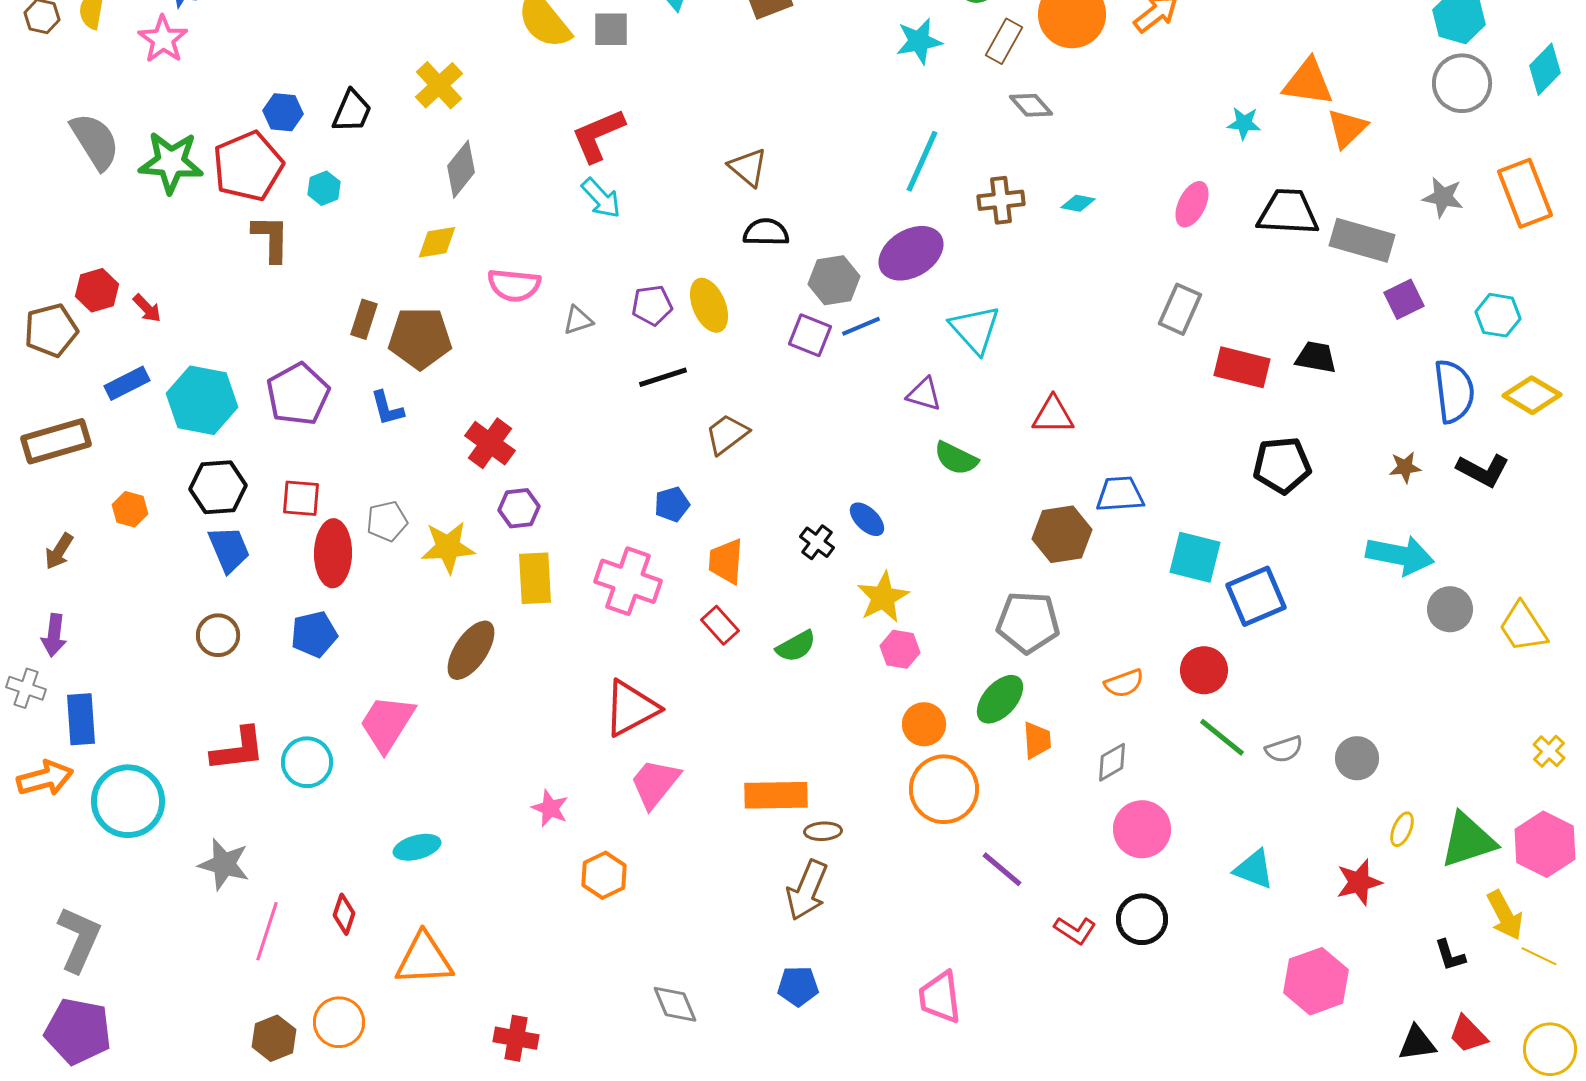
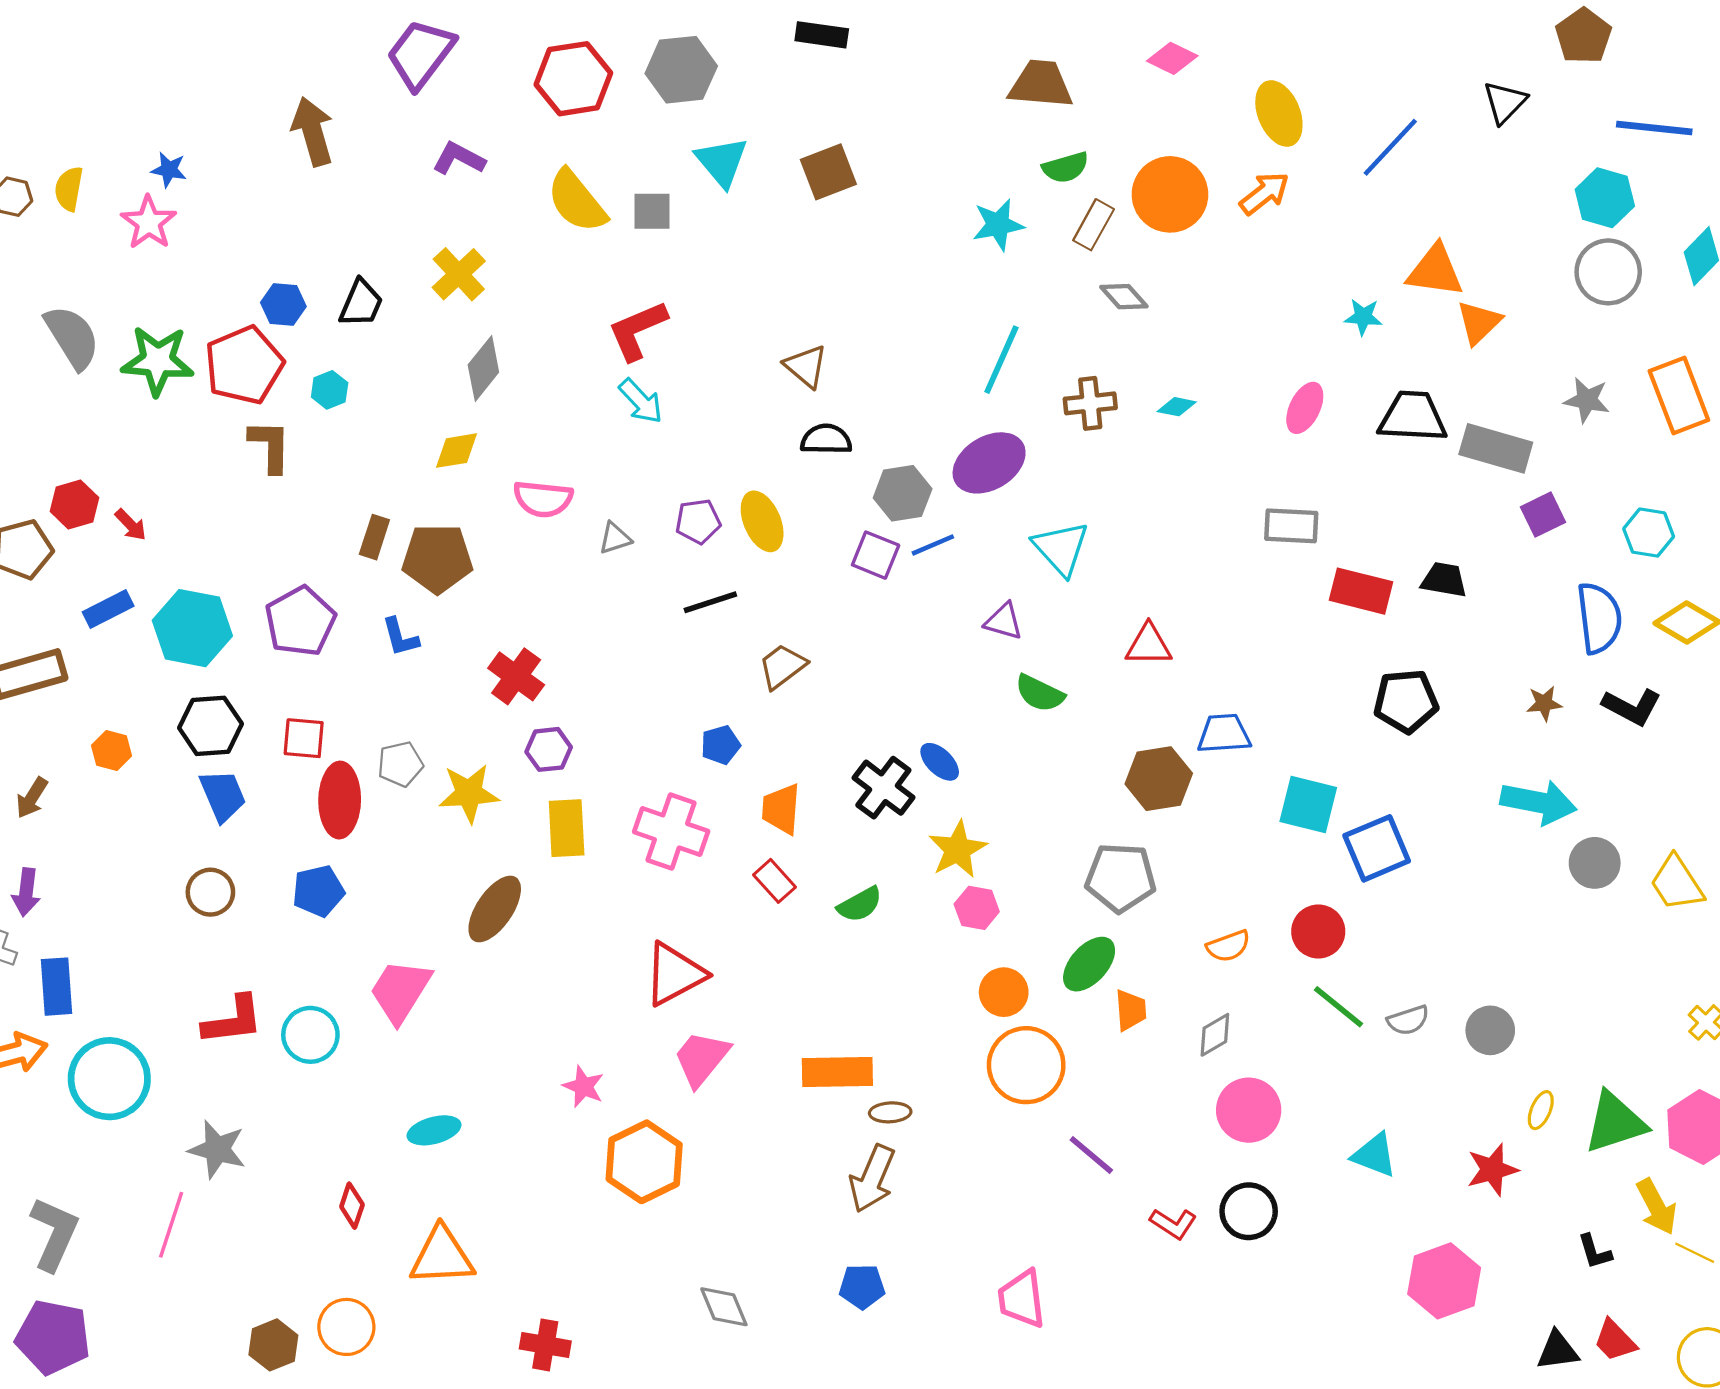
gray rectangle: (1180, 309) -> (1291, 526), turned 69
black cross: (817, 542) -> (883, 788), size x1.6
orange hexagon: (604, 875) -> (644, 1162), size x1.5
pink line: (267, 931) -> (171, 1225), moved

